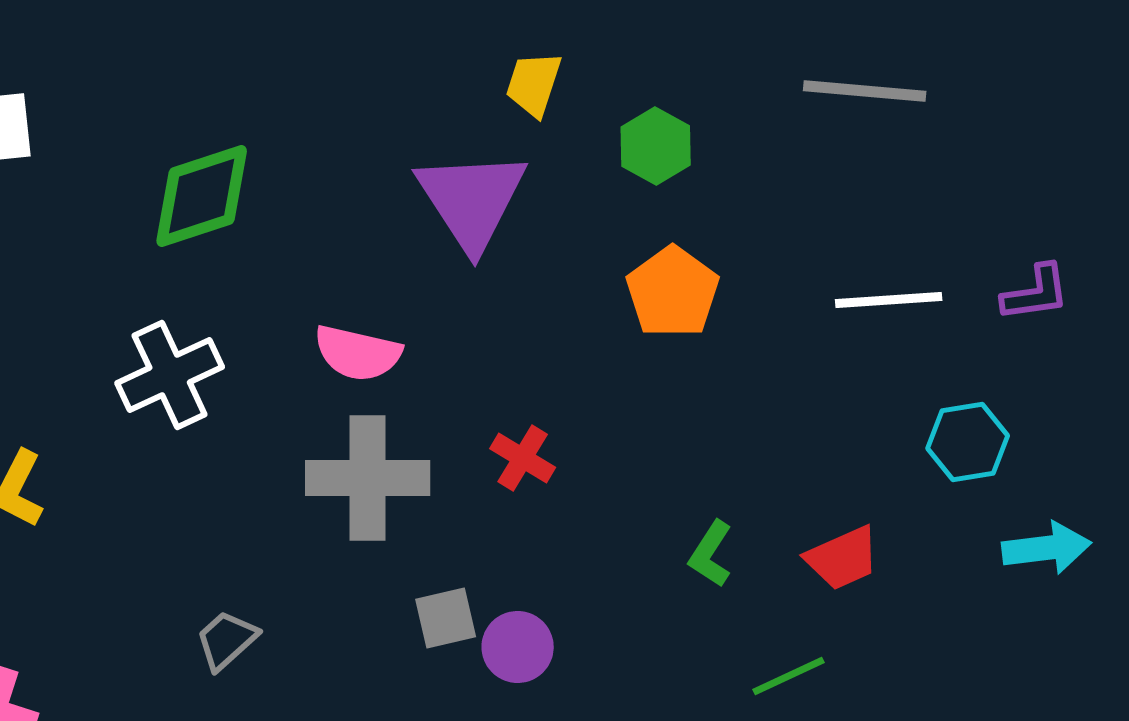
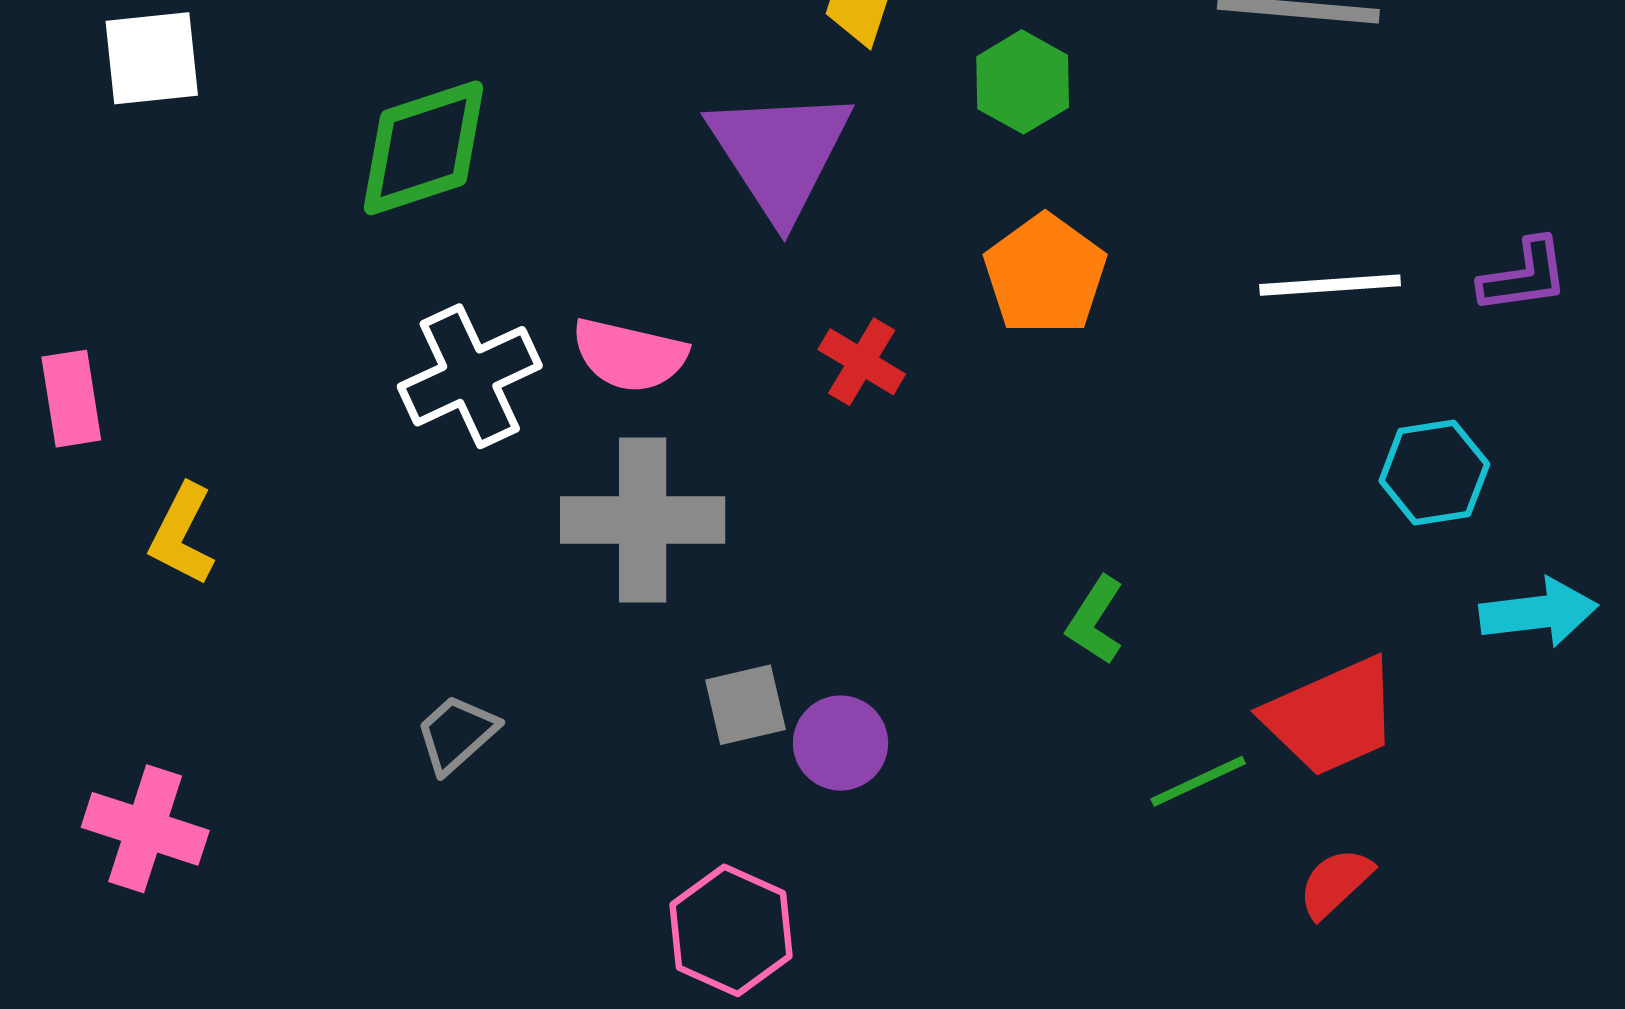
white cross: (170, 375) -> (470, 376), moved
red cross: (523, 458) -> (862, 362), moved
red trapezoid: (843, 558) -> (1331, 717), moved, size x1.4

